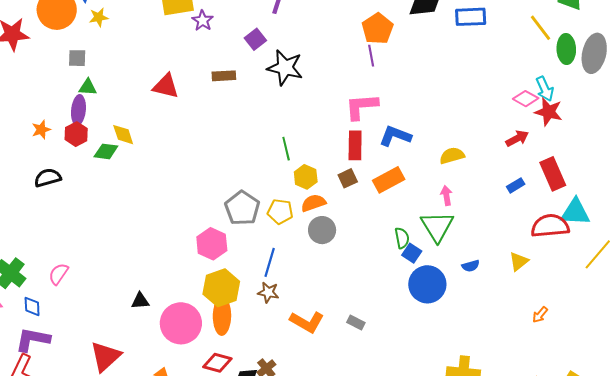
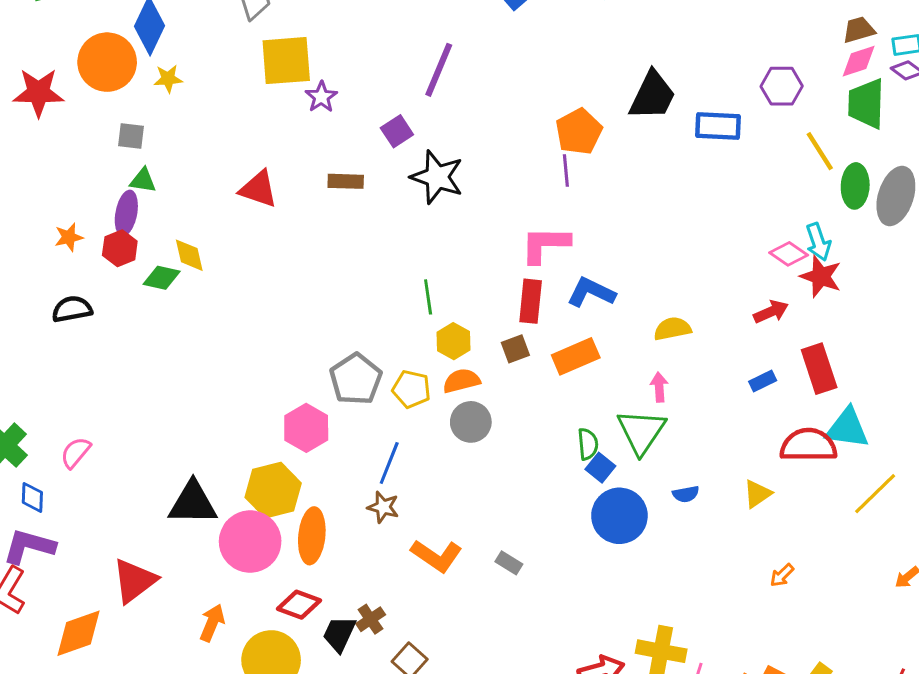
yellow hexagon: (221, 288) -> (273, 490), moved
black triangle: (140, 301) -> (193, 503), size x1.8

